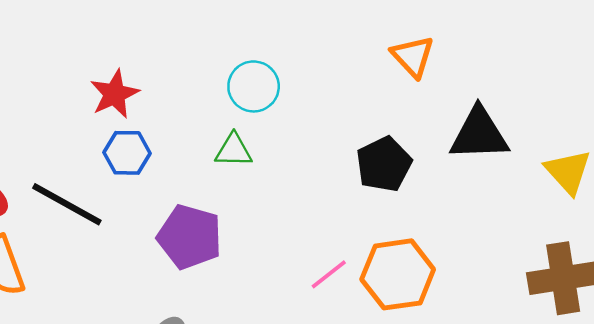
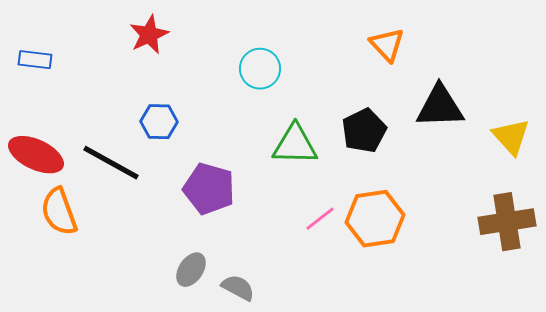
red star: (114, 94) -> (149, 35), moved
green triangle: (234, 150) -> (295, 145), moved, size x1.5

